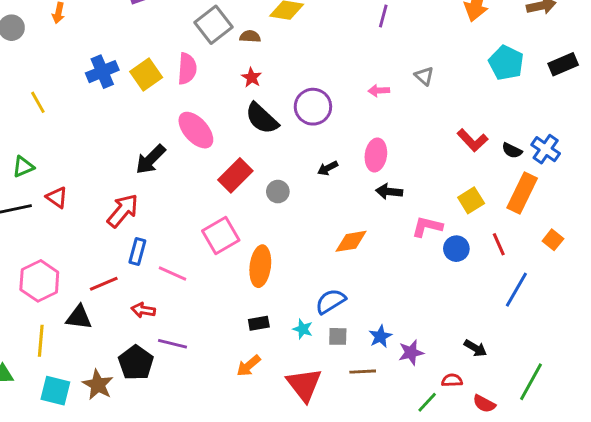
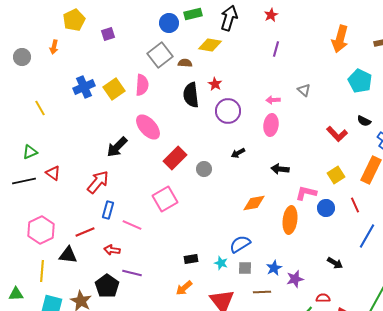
red star: (252, 77) -> (215, 84), moved
black semicircle: (262, 118) -> (191, 95), moved, turned 40
black semicircle: (512, 151) -> (364, 121), moved
pink ellipse: (376, 155) -> (271, 125), moved
orange ellipse: (260, 266) -> (290, 220), moved
black arrow: (475, 348) -> (335, 263), moved

